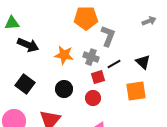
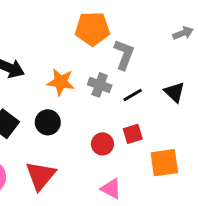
red square: (98, 77) -> (133, 134), moved
black circle: (64, 89) -> (48, 122), moved
orange square: (136, 91) -> (164, 163), moved

